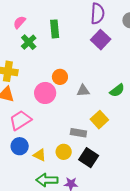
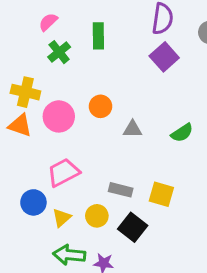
pink circle: (45, 93) -> (59, 116), moved
pink trapezoid: (20, 120) -> (63, 172), moved
yellow square: (99, 120) -> (161, 194), moved, turned -36
yellow triangle: (40, 155) -> (62, 218), turned 48

